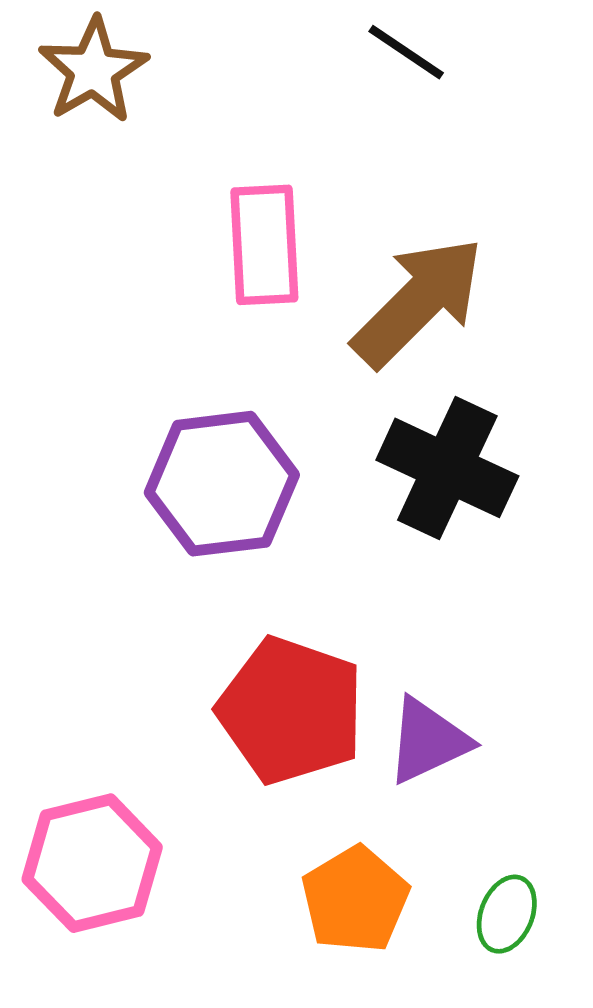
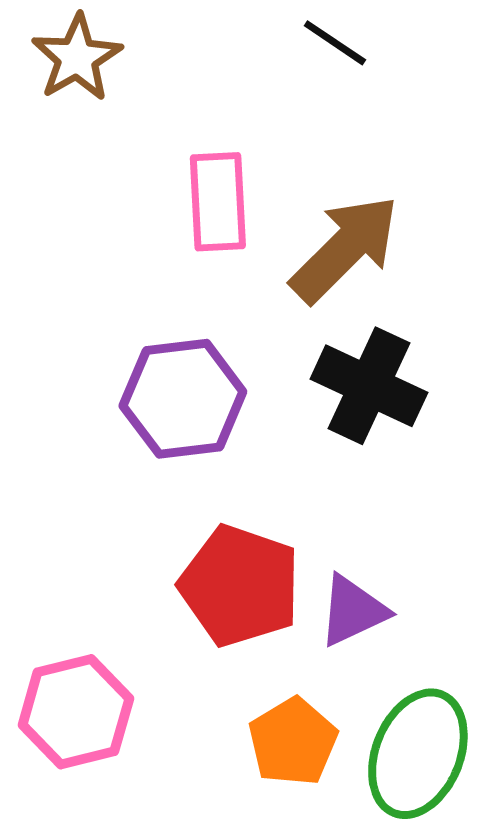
green ellipse: (507, 914) -> (418, 754), size x2.0

